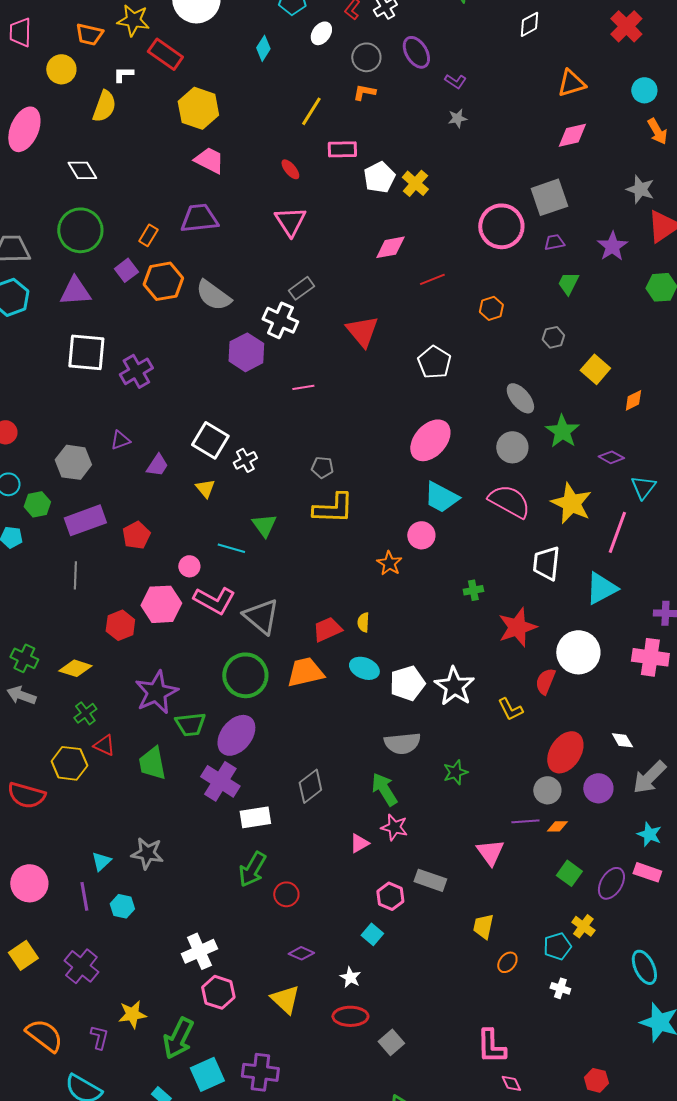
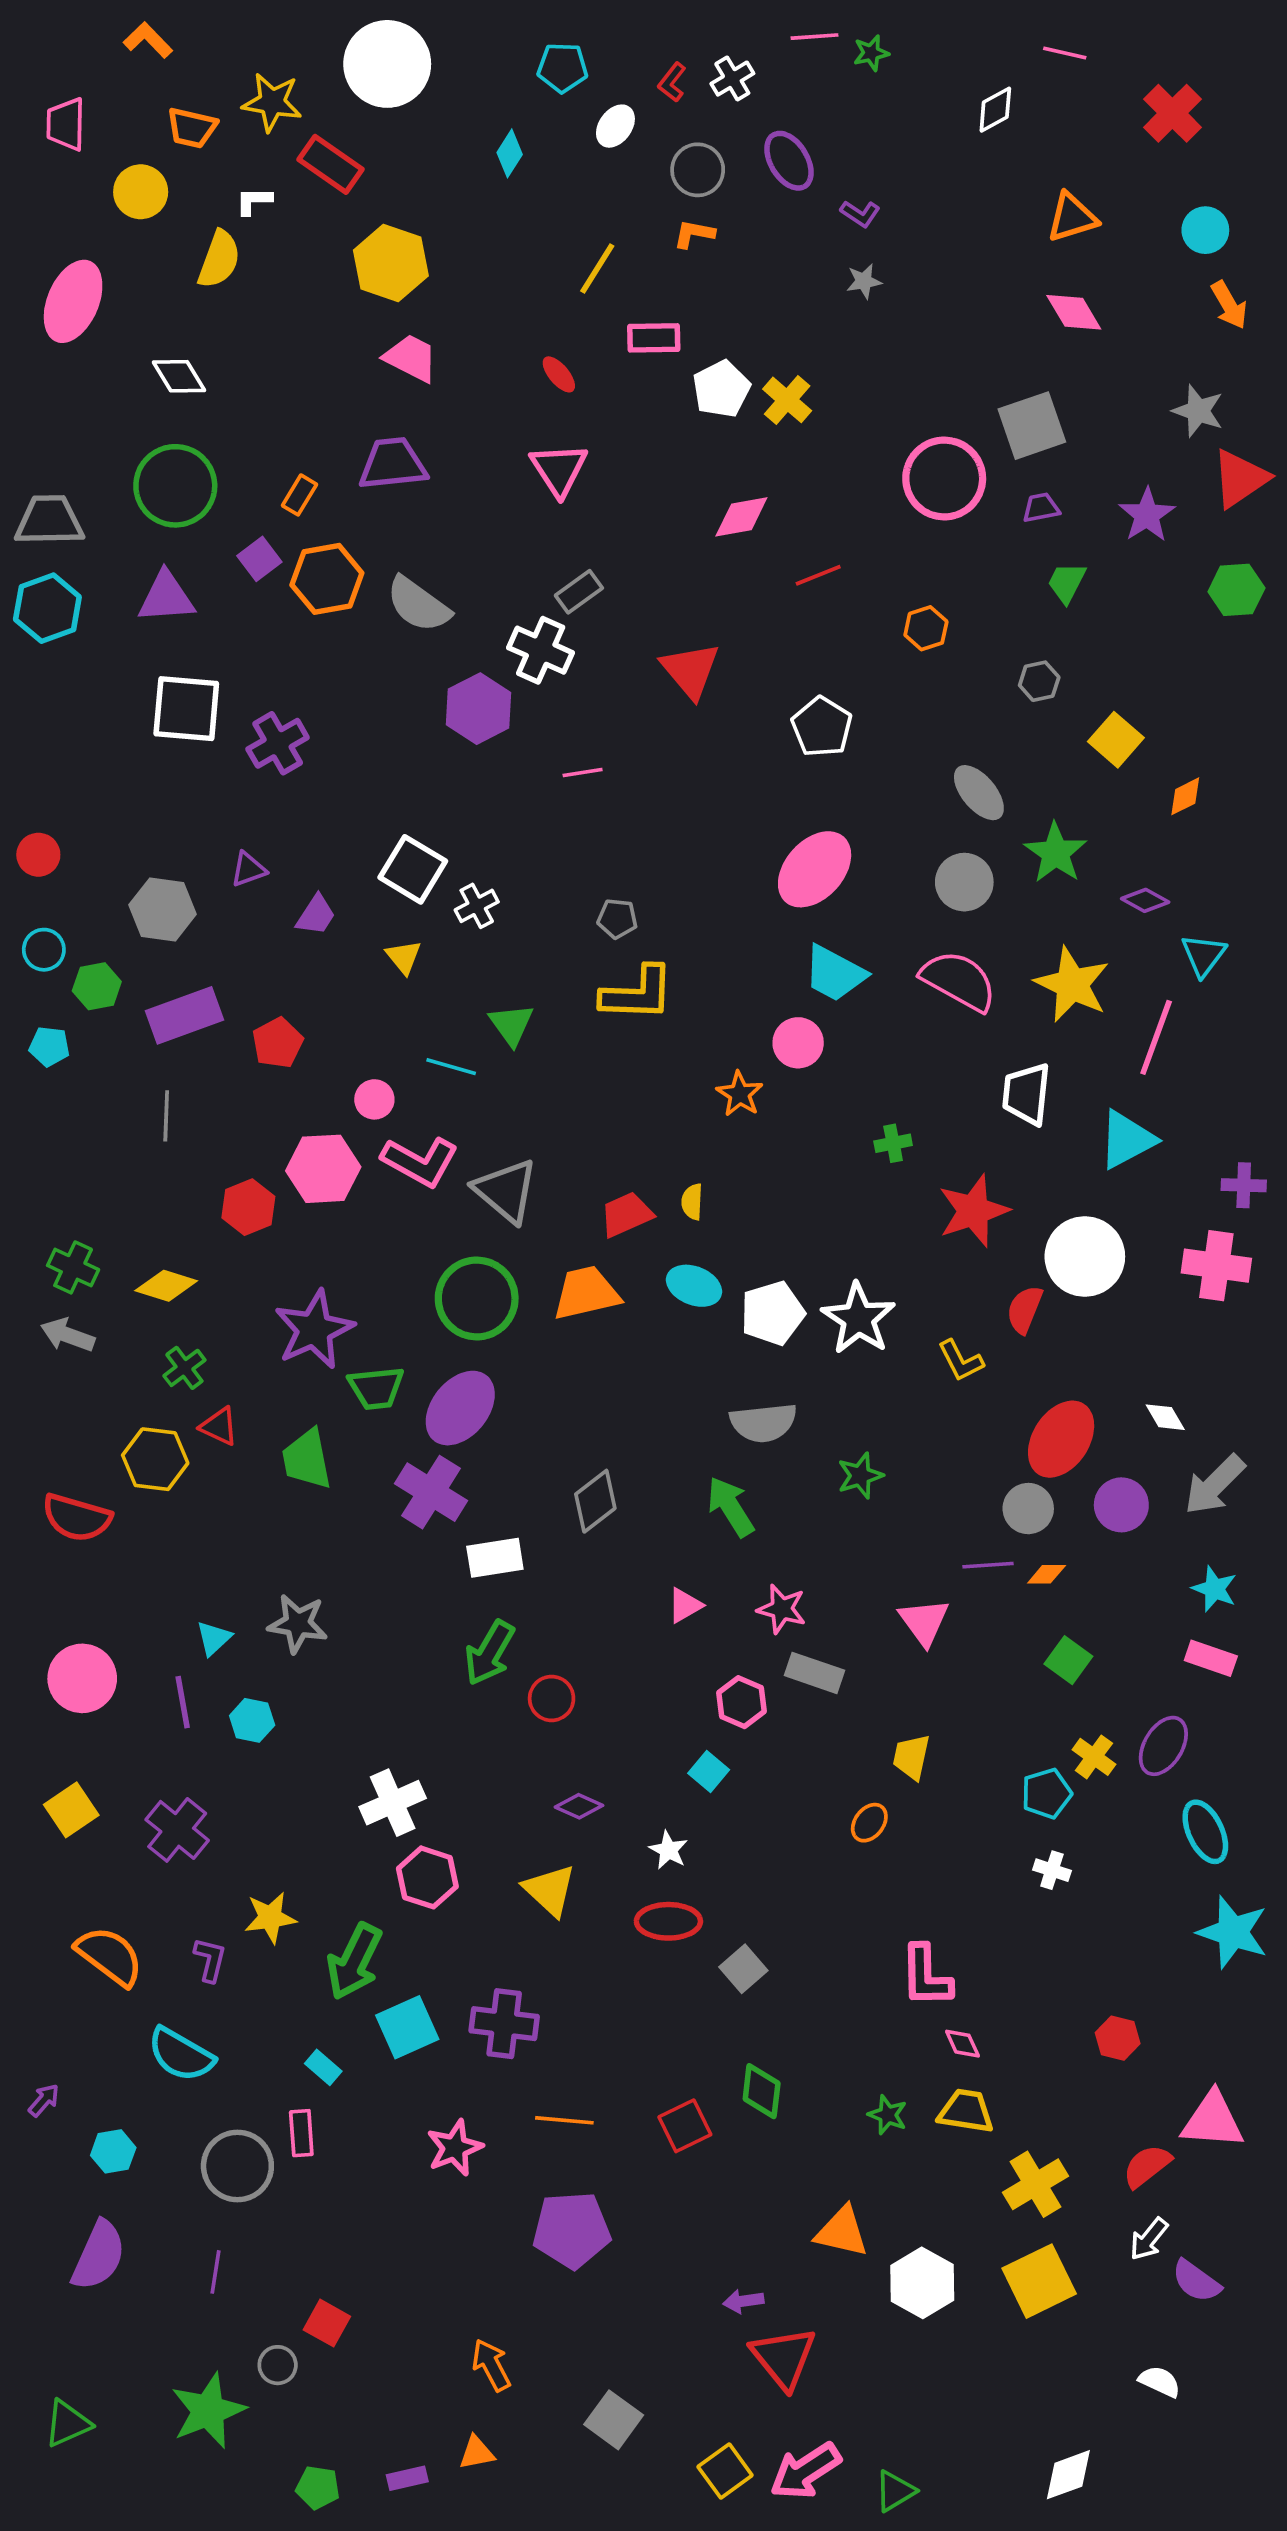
pink diamond: (572, 135) -> (1074, 312), turned 72
pink star: (394, 827) -> (782, 1609), moved
purple ellipse: (611, 883) -> (1163, 1746), moved
orange ellipse: (507, 962) -> (869, 1823), moved

